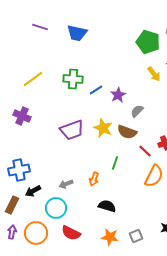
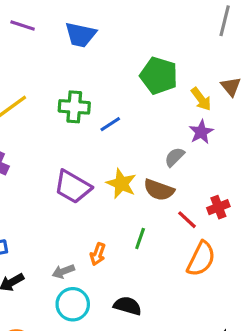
green pentagon: (148, 42) -> (159, 76), moved
purple star: (118, 95) -> (201, 132), moved
purple trapezoid: (72, 130) -> (73, 187), turned 50
orange arrow: (94, 179) -> (98, 254), moved
cyan circle: (56, 208) -> (73, 304), moved

